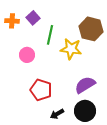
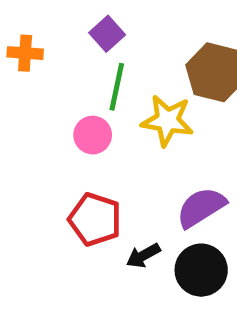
purple square: (33, 18) -> (107, 34), moved
pink circle: (27, 55) -> (93, 135), moved
black arrow: (57, 114) -> (143, 256), moved

